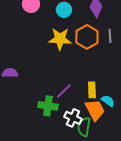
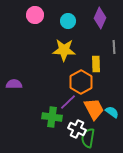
orange hexagon: (87, 37) -> (81, 82), moved
yellow rectangle: (92, 90) -> (96, 64), moved
orange trapezoid: (95, 110) -> (94, 109), moved

